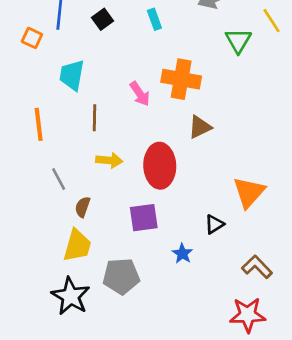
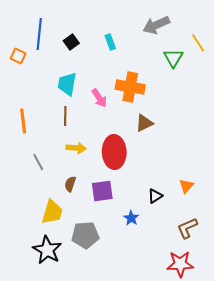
cyan trapezoid: (72, 75) -> (67, 84), moved
orange triangle: (249, 192) -> (186, 186), moved, size x0.6
brown semicircle: (83, 207) -> (70, 184), moved
brown L-shape: (257, 267) -> (187, 228), turned -70

